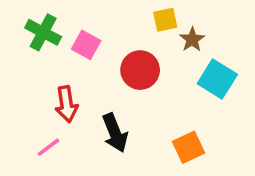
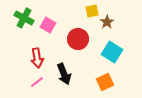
cyan square: (217, 79) -> (112, 52), moved
pink line: (48, 147) -> (37, 82), moved

